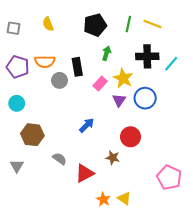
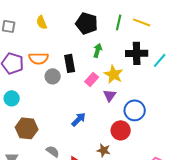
black pentagon: (95, 25) -> (87, 23), turned 30
blue circle: (145, 98) -> (135, 110), moved

